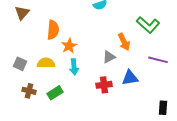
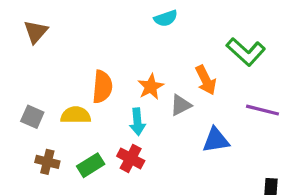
orange semicircle: (53, 30) -> (102, 87), moved
orange star: (69, 46) -> (151, 87), moved
cyan arrow: (74, 67) -> (137, 122), moved
red cross: (104, 85) -> (131, 158), moved, turned 35

